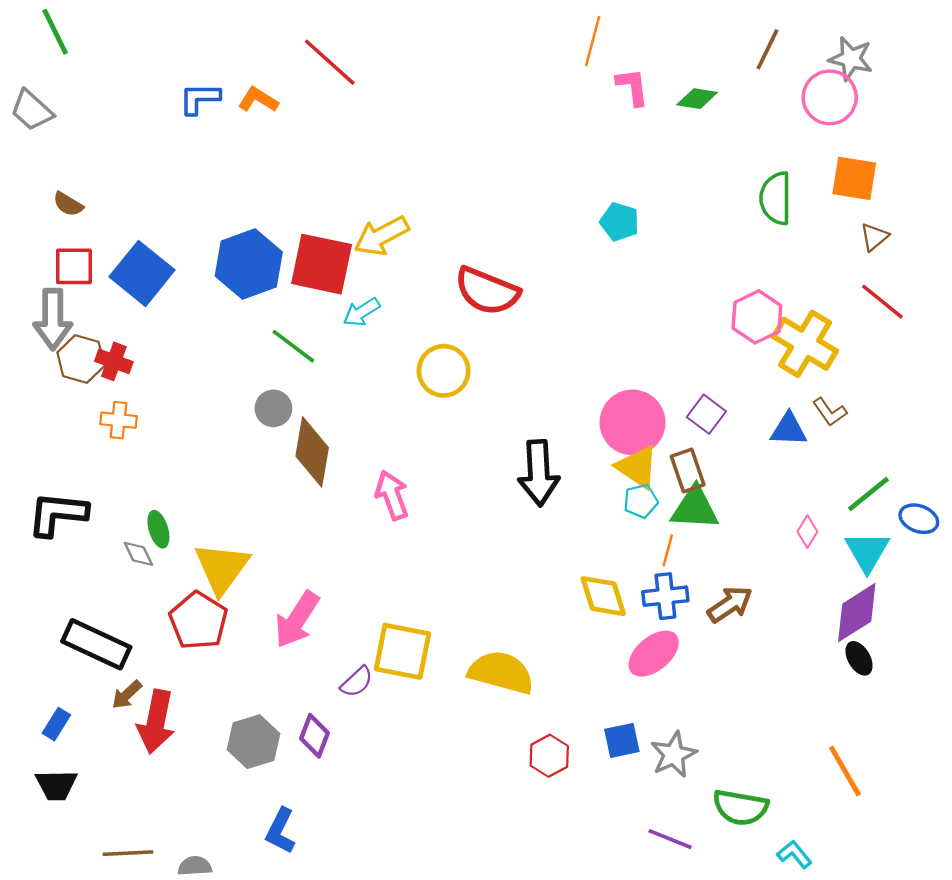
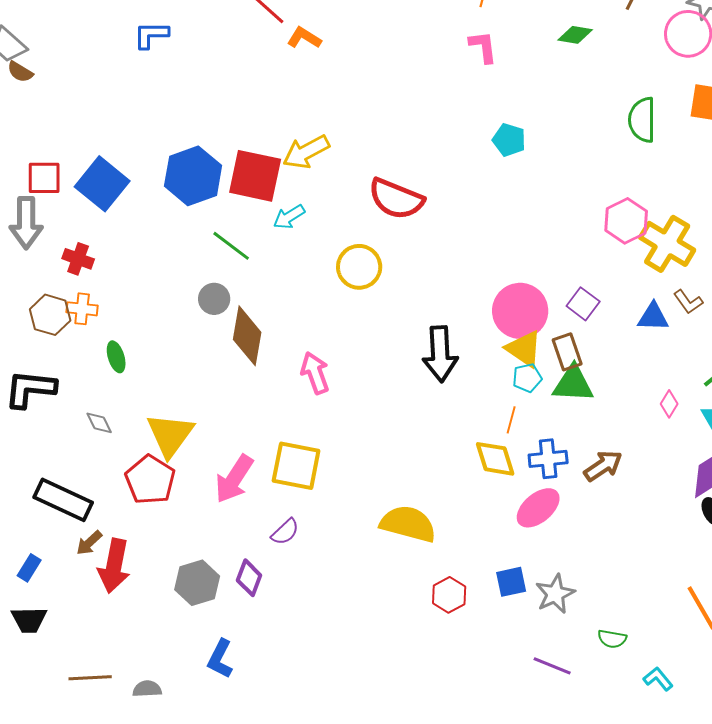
pink L-shape: (633, 87) -> (483, 47), moved
orange L-shape: (258, 100) -> (304, 38), moved
brown semicircle: (68, 204) -> (20, 72), moved
brown hexagon: (81, 359) -> (50, 315), moved
green ellipse: (158, 529) -> (116, 357), moved
orange line: (668, 550) -> (511, 420), moved
yellow square: (403, 651) -> (296, 466), moved
green semicircle: (740, 807) -> (612, 639), size x0.6

